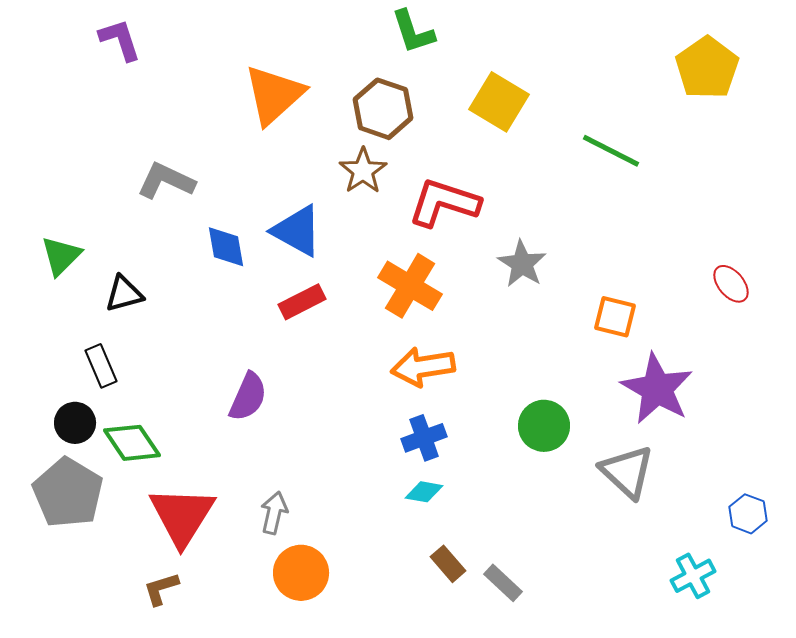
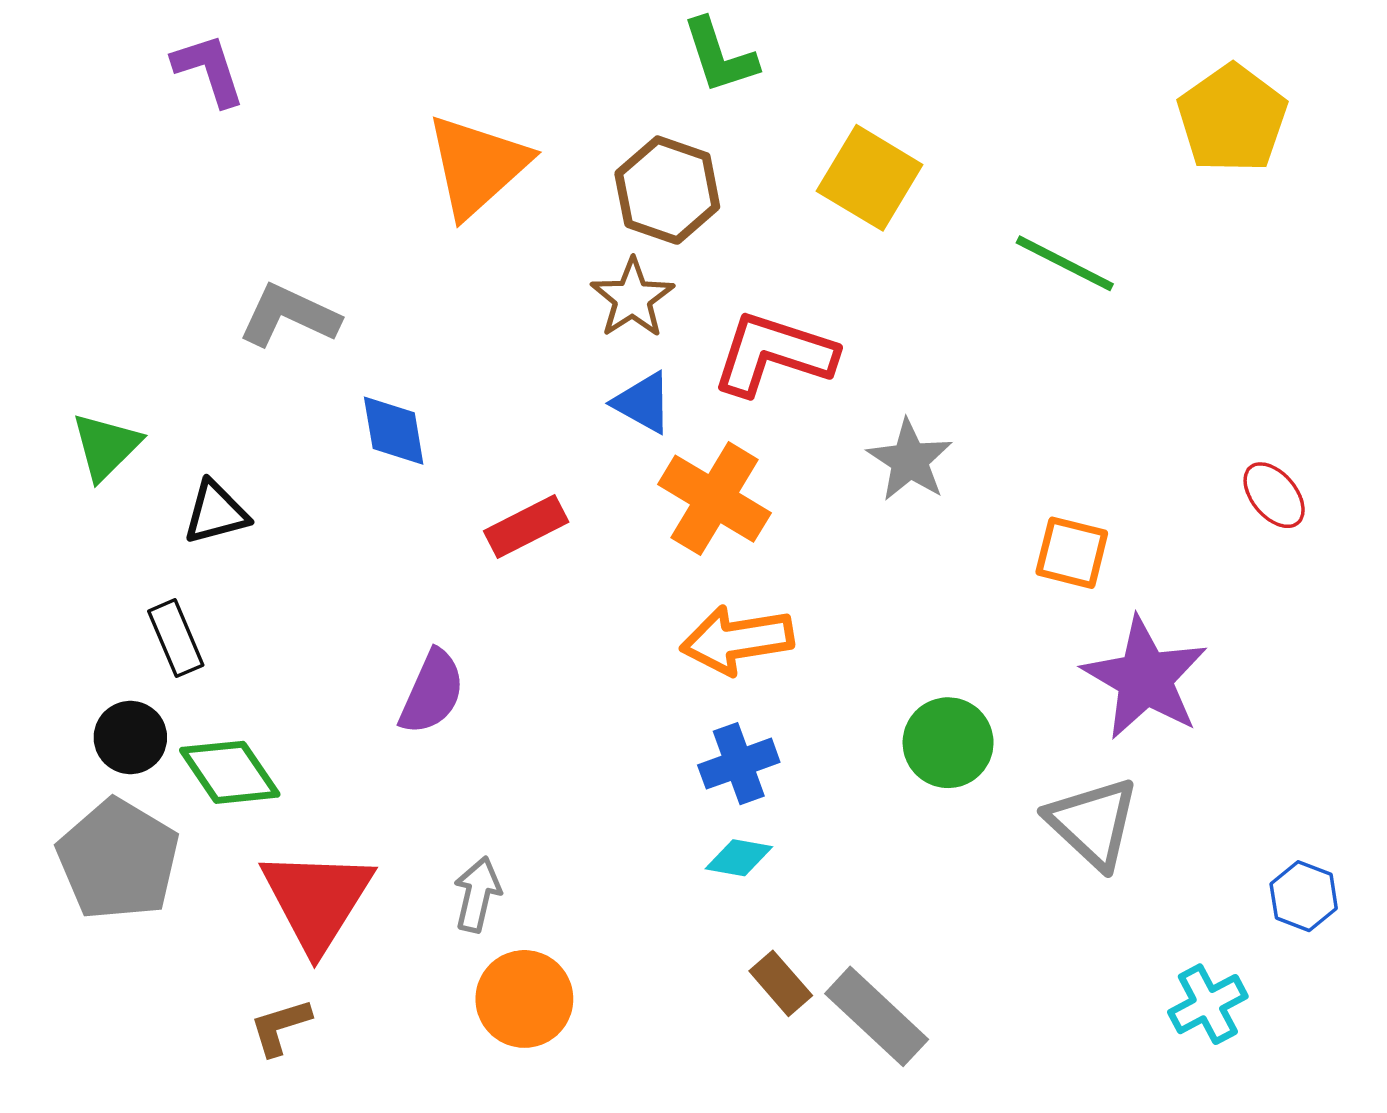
blue triangle: (297, 231) -> (643, 403), moved, size x0.7
gray rectangle: (503, 583) -> (877, 1016), size x1.5

